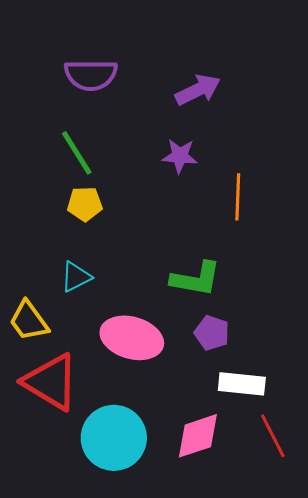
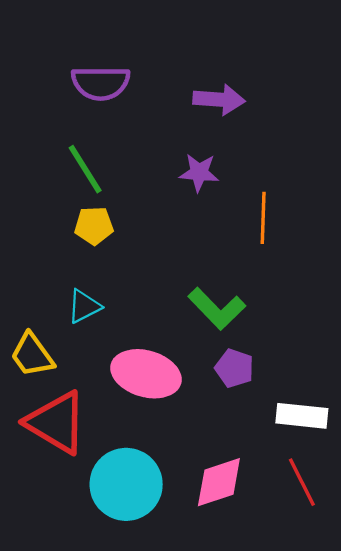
purple arrow: (198, 90) -> (219, 100), turned 30
green L-shape: (196, 279) -> (217, 309), turned 36
white rectangle: (242, 384) -> (302, 416), moved

